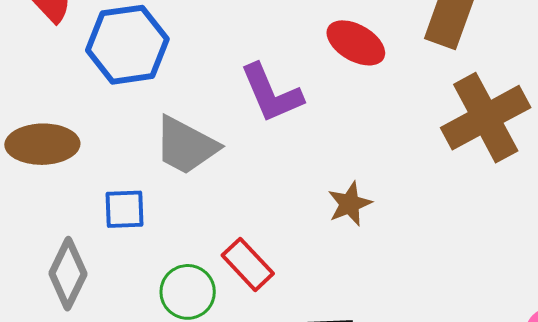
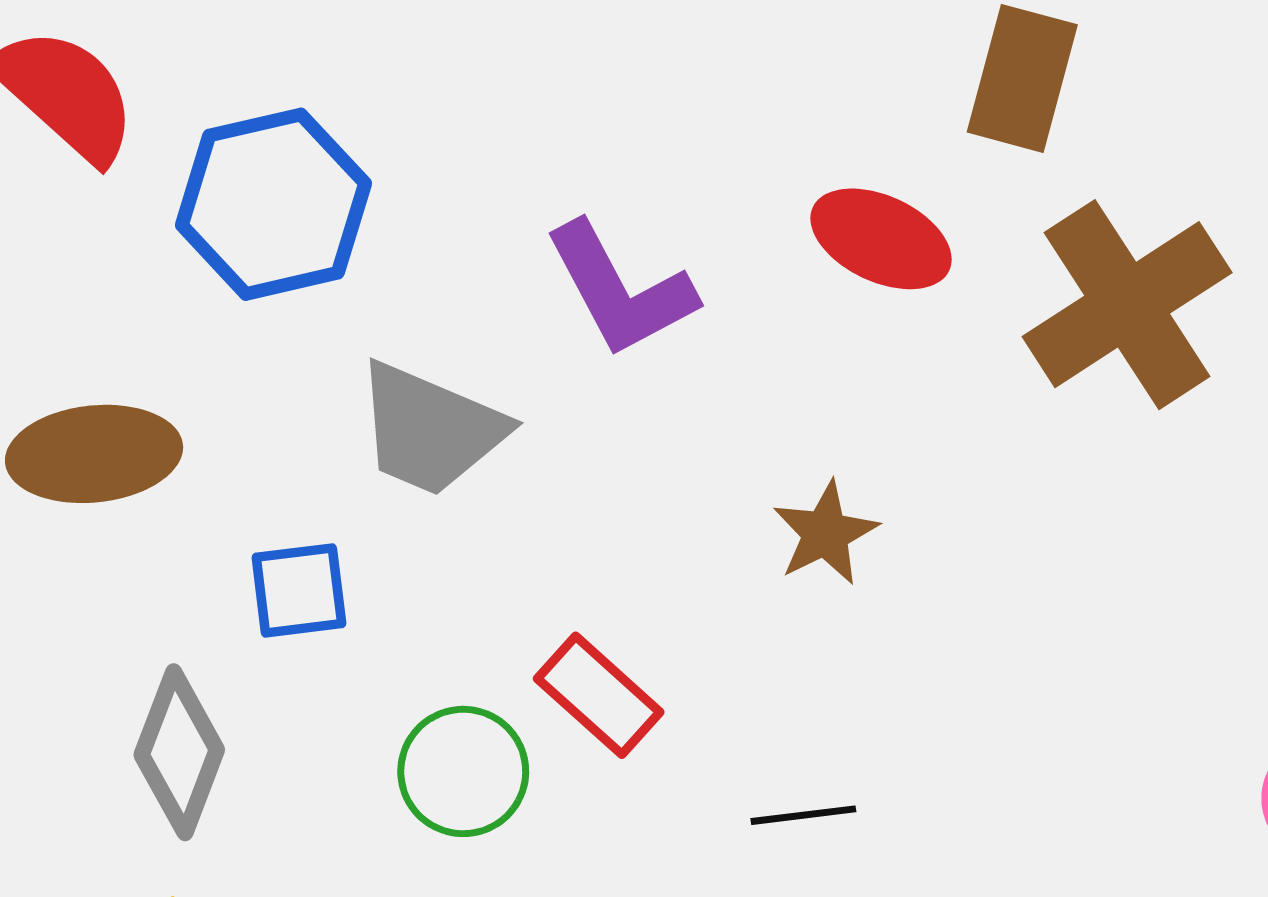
red ellipse: (356, 43) -> (881, 239), moved

